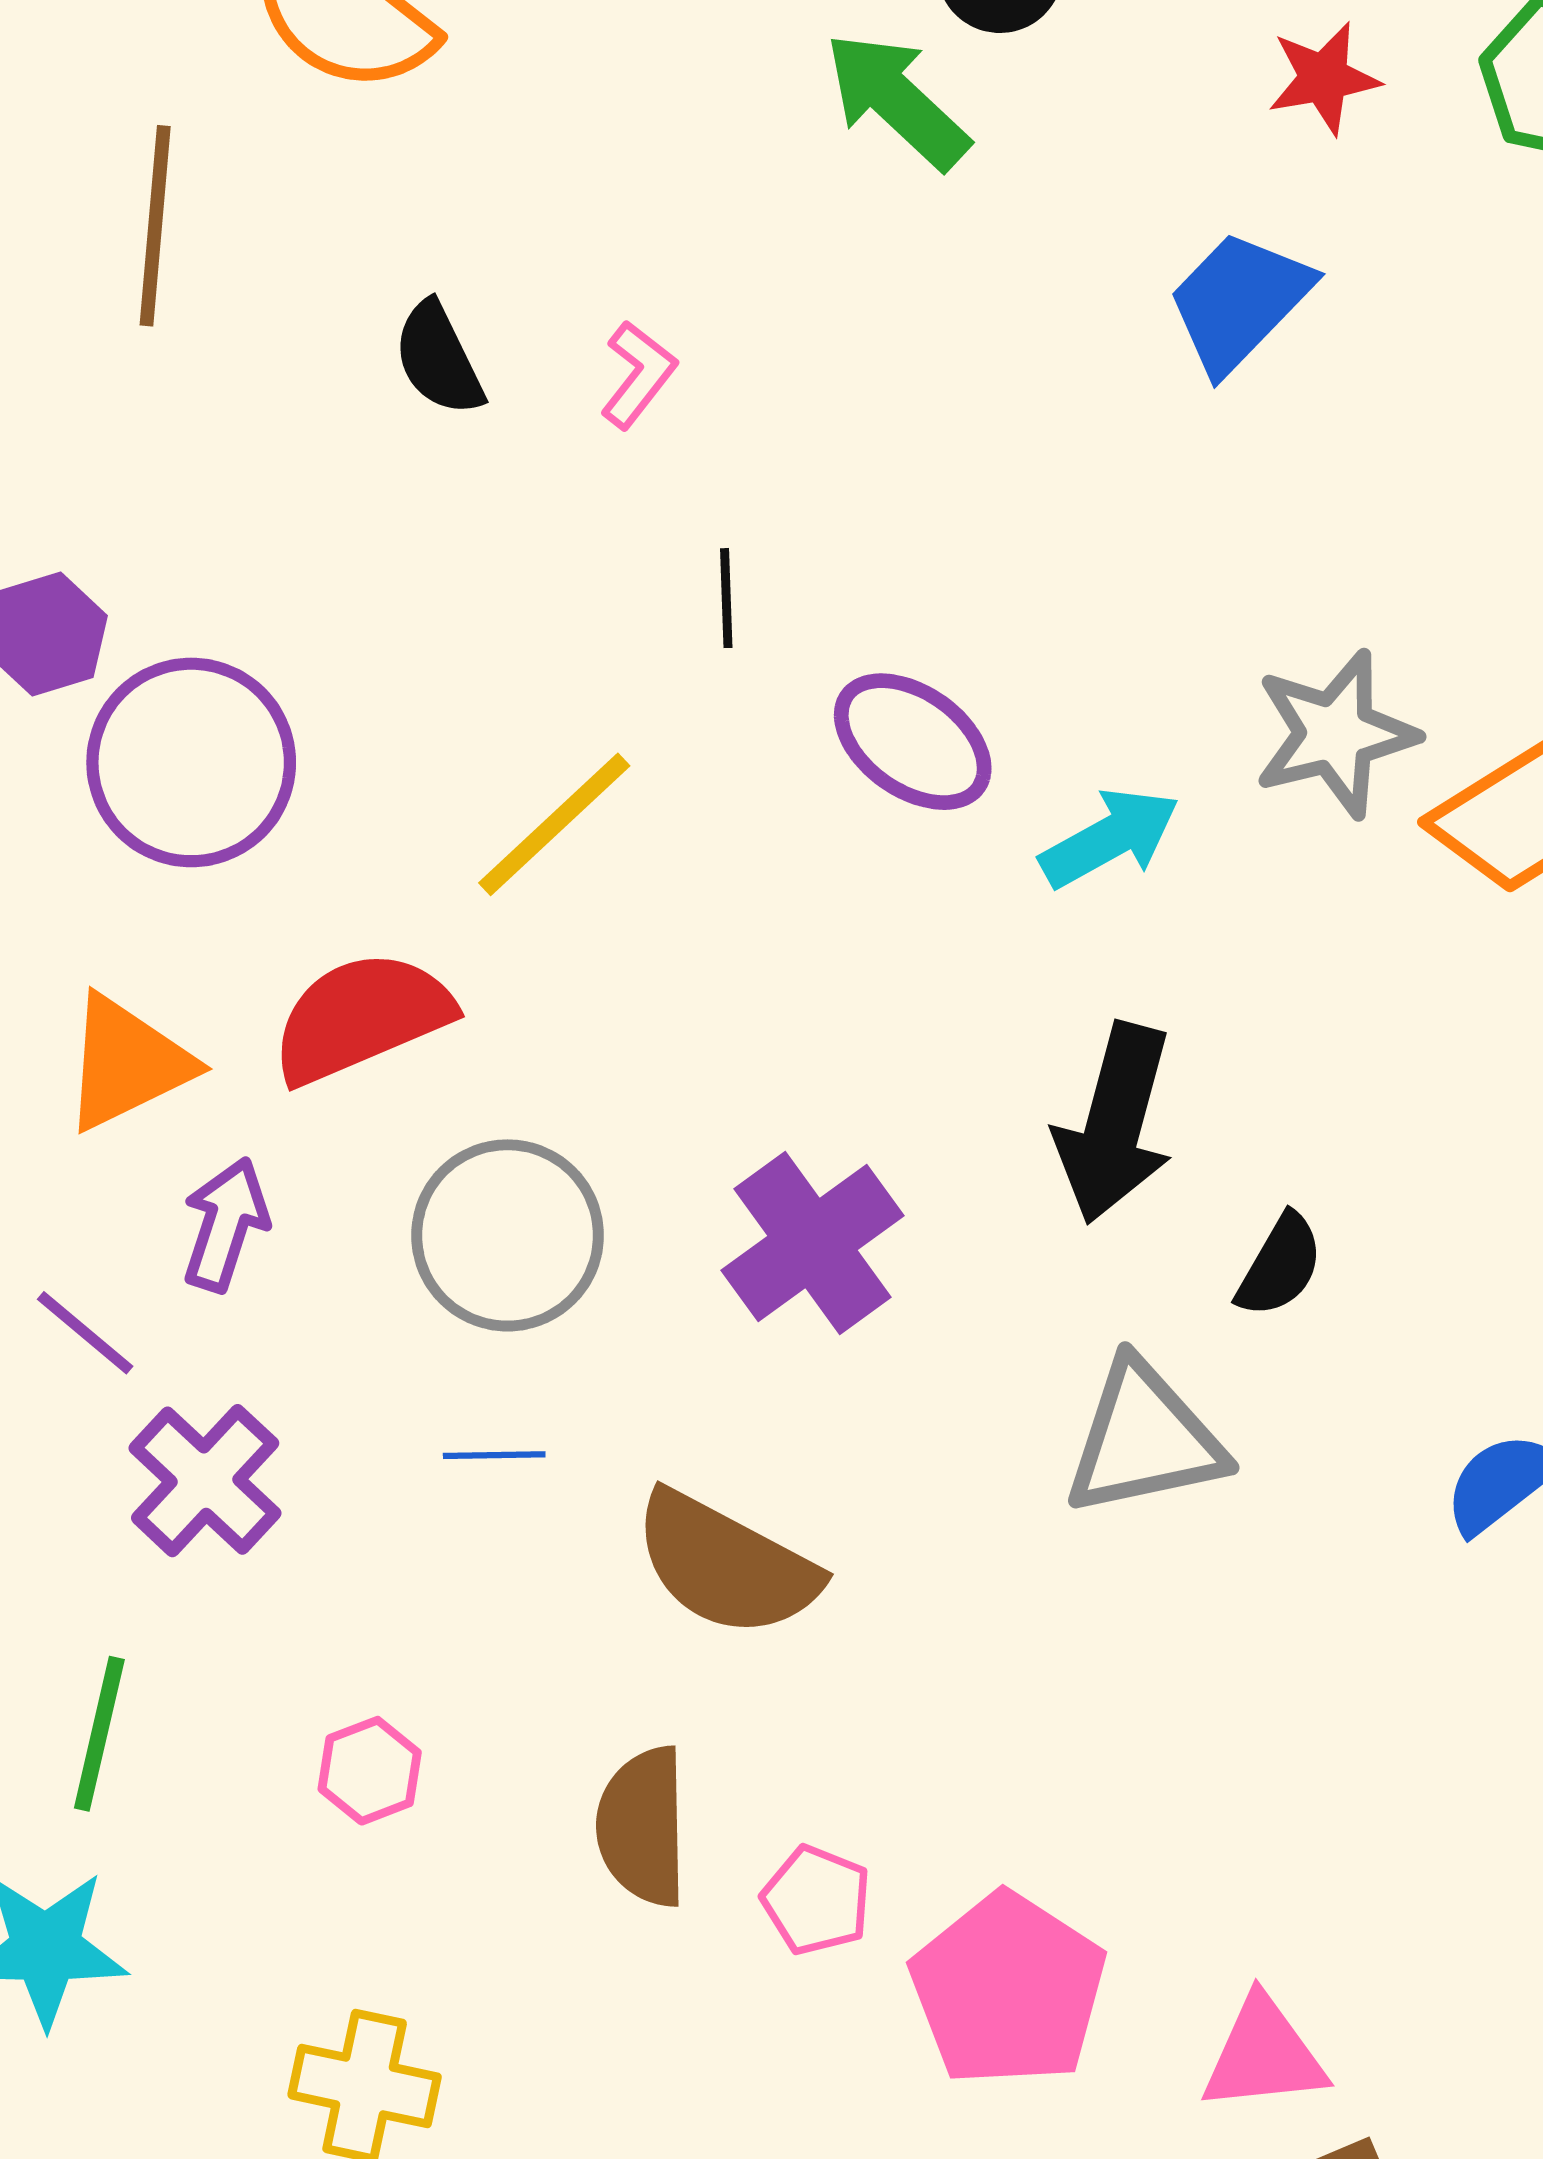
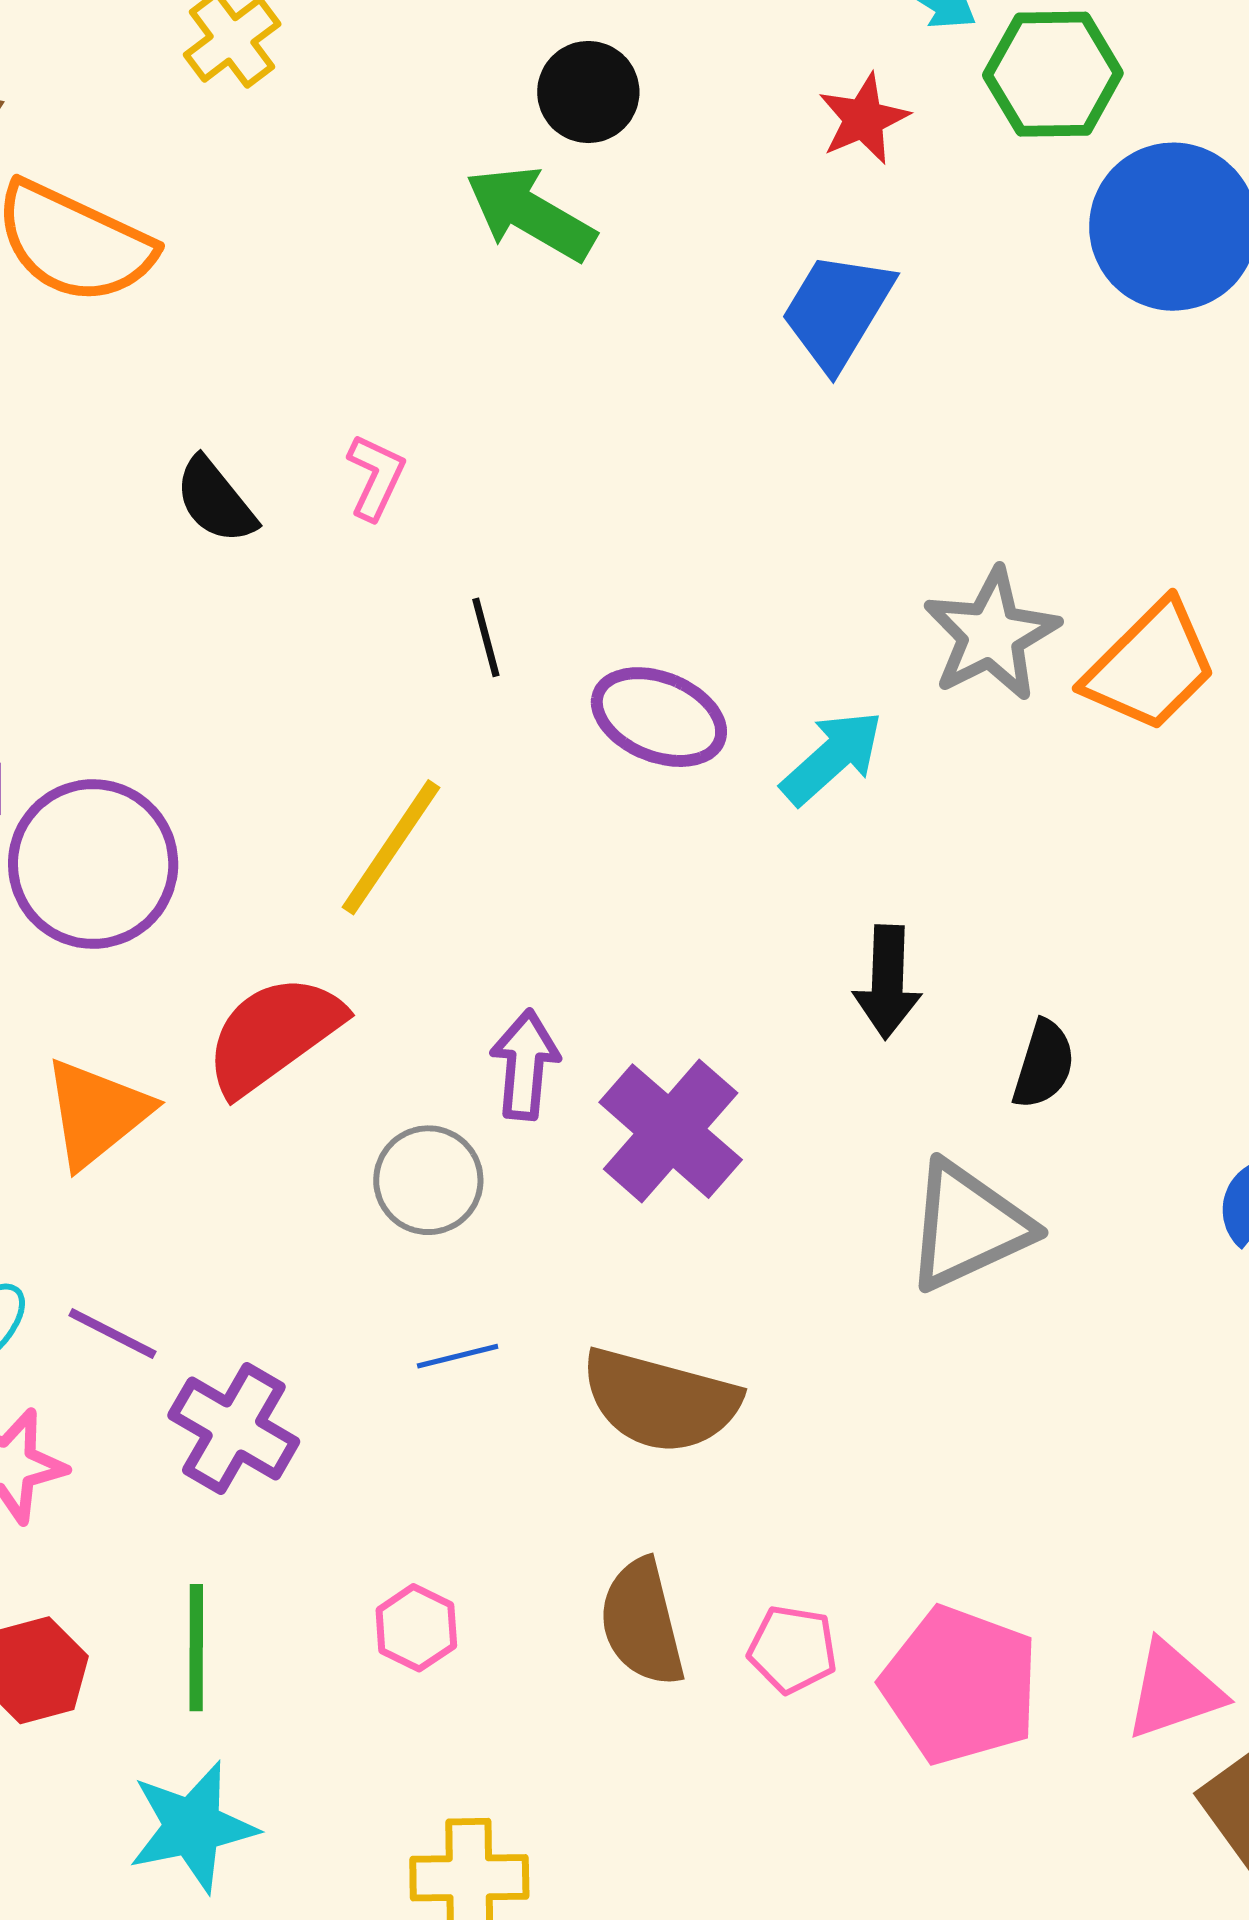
black arrow: (1115, 1123) -> (887, 982), size x0.7
purple arrow: (225, 1224) -> (525, 1065), moved
gray circle: (508, 1235) -> (428, 1180), size x0.7

